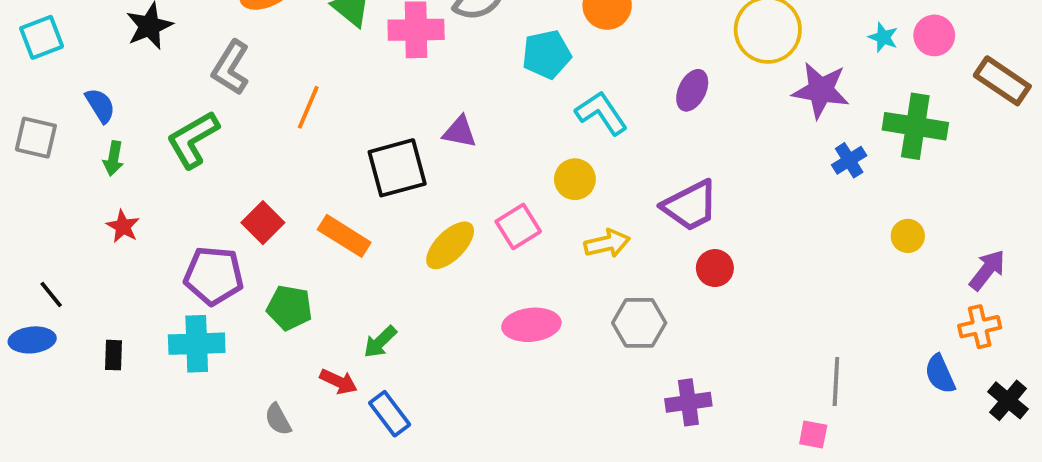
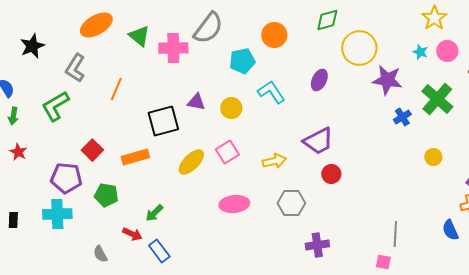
green cross: (915, 126) -> (437, 99), turned 32
yellow circle: (575, 179) -> (231, 108), moved
orange rectangle: (344, 236) -> (135, 157), turned -48

